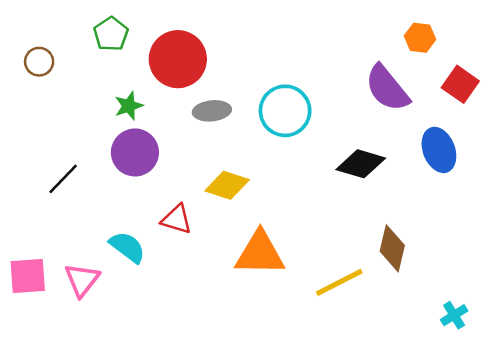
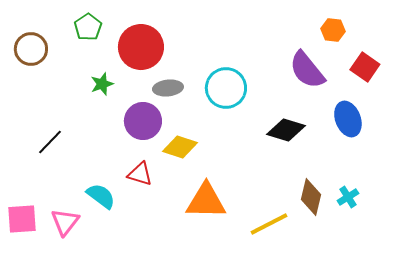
brown circle: (39, 62) -> (31, 49), size x1.4
purple circle: (135, 152) -> (143, 121), moved
cyan cross: (454, 315) -> (348, 197), moved

